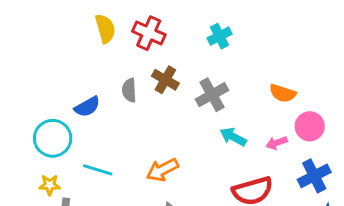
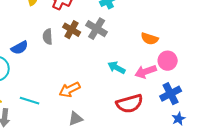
gray cross: (212, 95) -> (97, 29), moved, turned -30
pink arrow: (277, 143) -> (146, 72), size x1.5
cyan line: (98, 170) -> (30, 101), moved

